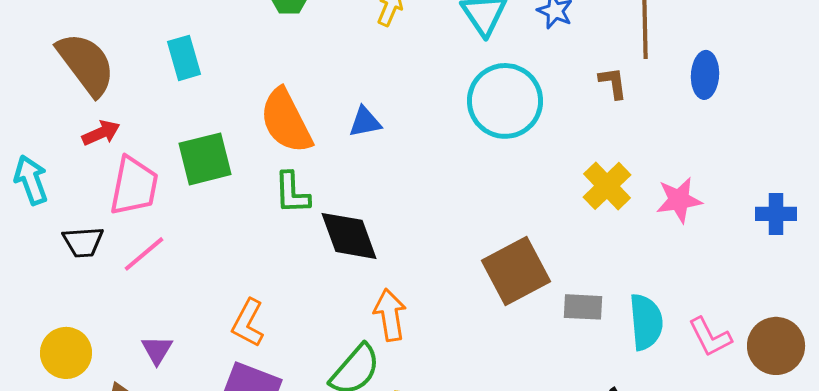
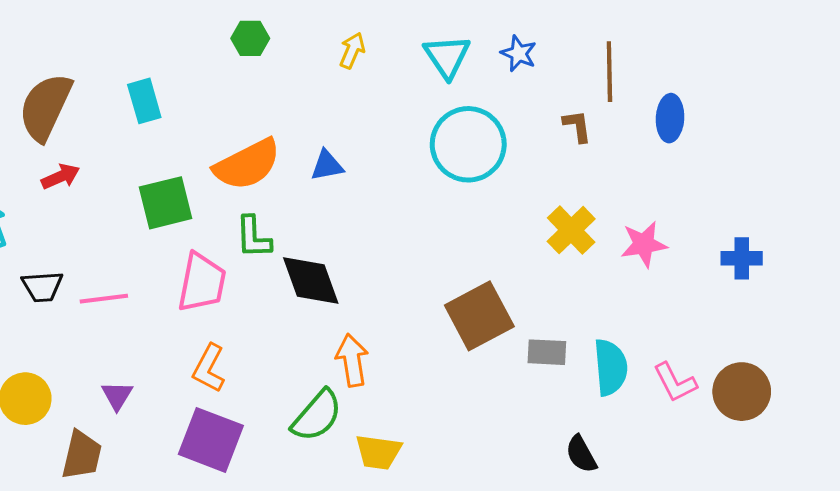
brown semicircle: (86, 64) -> (45, 107), turned -118
orange semicircle: (286, 121) -> (247, 164), turned -90
pink trapezoid: (134, 186) -> (202, 283), moved
pink line: (144, 254) -> (104, 299), turned 33

